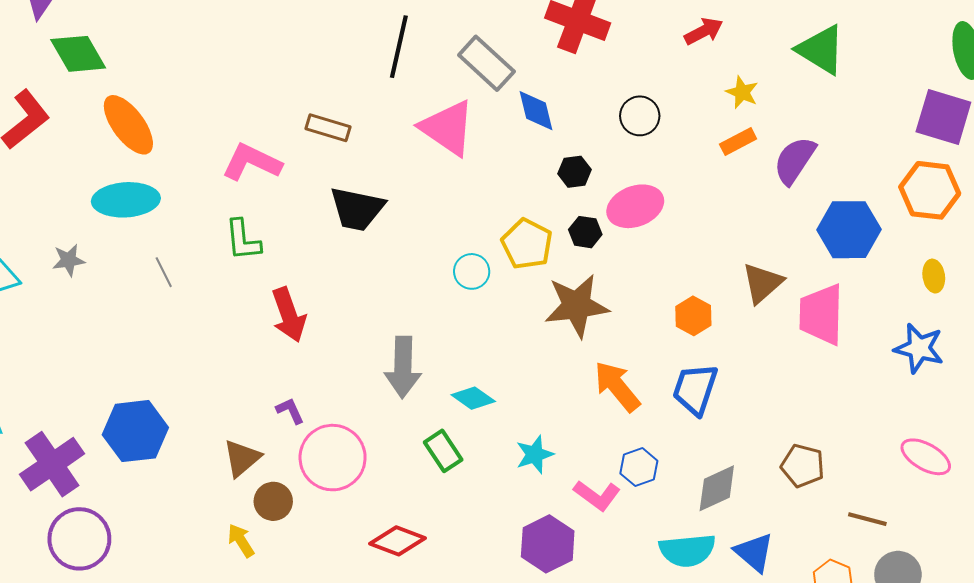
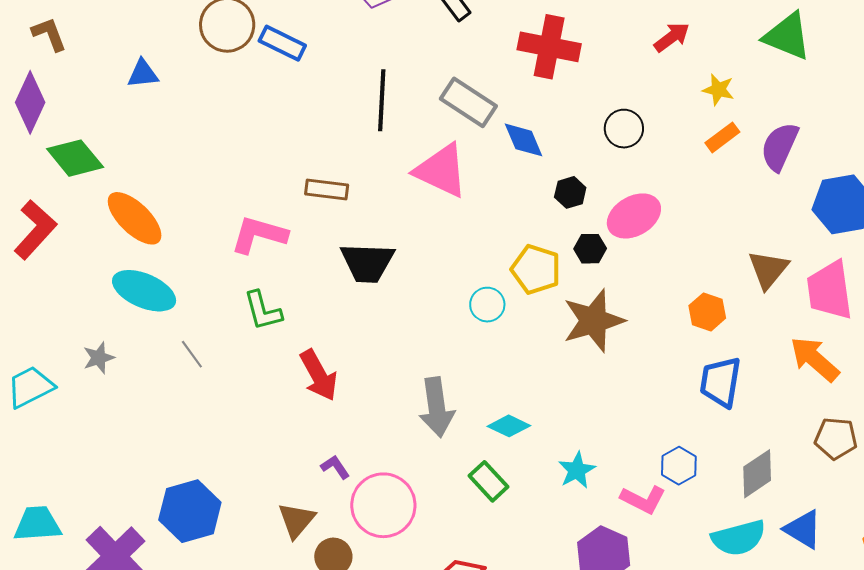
cyan ellipse: (126, 200) -> (144, 291), turned 36
orange arrow: (617, 386) -> (815, 359), moved

